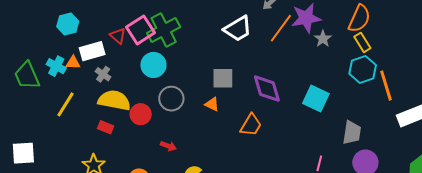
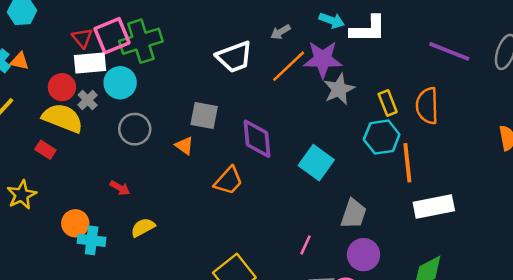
orange semicircle: (359, 19) -> (427, 106), moved, turned 144
gray star: (323, 39) -> (339, 89), size x1.4
white rectangle: (92, 51) -> (90, 63), moved
gray cross: (103, 74) -> (88, 100), moved
red circle: (141, 114) -> (62, 87), moved

